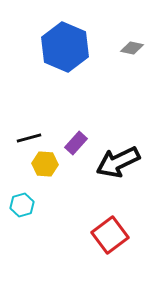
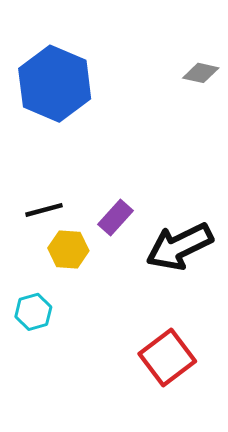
blue hexagon: (65, 47) -> (55, 84), moved

